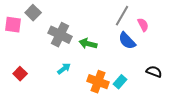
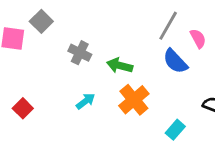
gray cross: (60, 35) -> (80, 53), size x0.7
orange cross: (98, 82) -> (134, 100), moved, turned 30
cyan rectangle: (120, 82) -> (175, 130), moved

